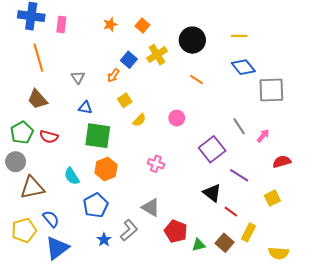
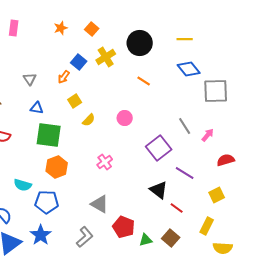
pink cross: (156, 164) -> (105, 162), turned 35
cyan semicircle: (72, 176) -> (23, 185), moved, turned -42
blue pentagon: (96, 205) -> (47, 202), turned 30
gray L-shape: (129, 230) -> (85, 237), moved
yellow rectangle: (248, 232) -> (207, 226), moved
blue star: (104, 240) -> (41, 235), moved, size x1.5

